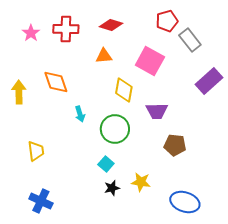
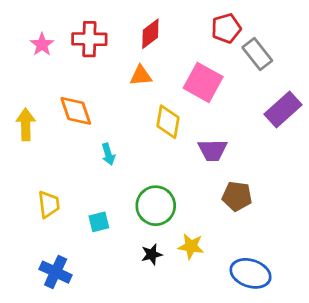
red diamond: (111, 25) -> (150, 34), turned -55
green circle: (115, 129) -> (156, 206), moved
cyan square: (106, 164) -> (99, 222), moved, turned 35

